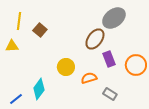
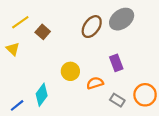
yellow line: (19, 21) -> (20, 22), turned 48
brown ellipse: (95, 39) -> (92, 27), moved
yellow triangle: (12, 46) -> (13, 49), turned 48
orange circle: (136, 65) -> (145, 95), moved

